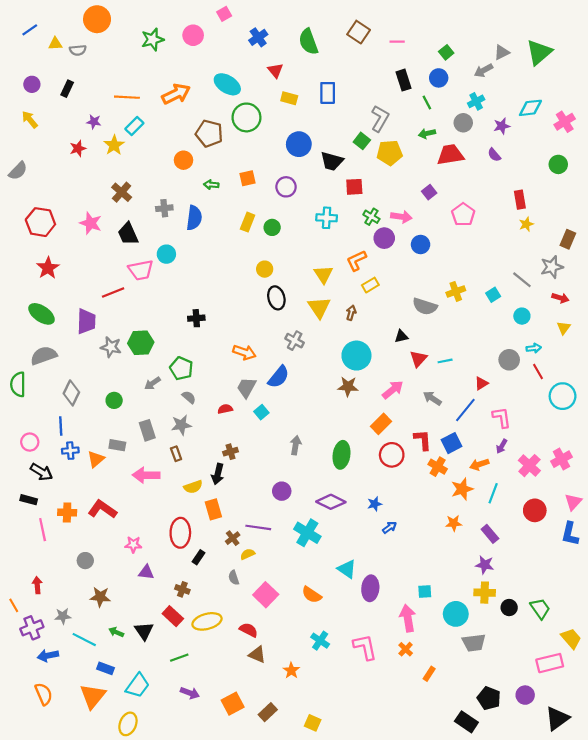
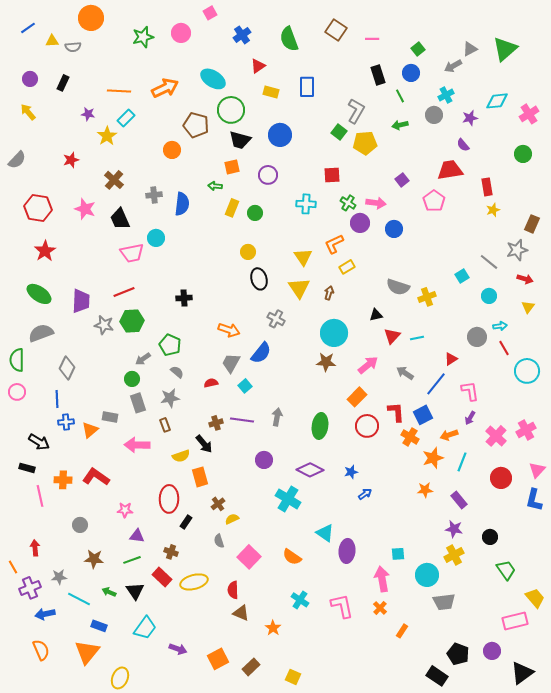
red triangle: (275, 70) -> (258, 66), turned 35
red star: (78, 148) -> (71, 160), moved
red trapezoid: (450, 155) -> (450, 170), moved
black trapezoid: (332, 161) -> (240, 140), moved
green arrow: (211, 185) -> (215, 186), moved
yellow cross: (456, 291) -> (427, 297), moved
red line: (113, 293) -> (124, 292), moved
green circle: (114, 400) -> (132, 379), moved
pink circle: (30, 442) -> (17, 392), moved
black arrow: (218, 474) -> (204, 444), turned -54
purple line: (258, 527) -> (242, 420), moved
yellow cross: (485, 593) -> (454, 555), turned -30
black circle: (509, 608) -> (490, 537), moved
red semicircle: (249, 630) -> (233, 590), turned -120
green line: (179, 658) -> (132, 560), moved
cyan trapezoid: (138, 685) -> (145, 628), moved

